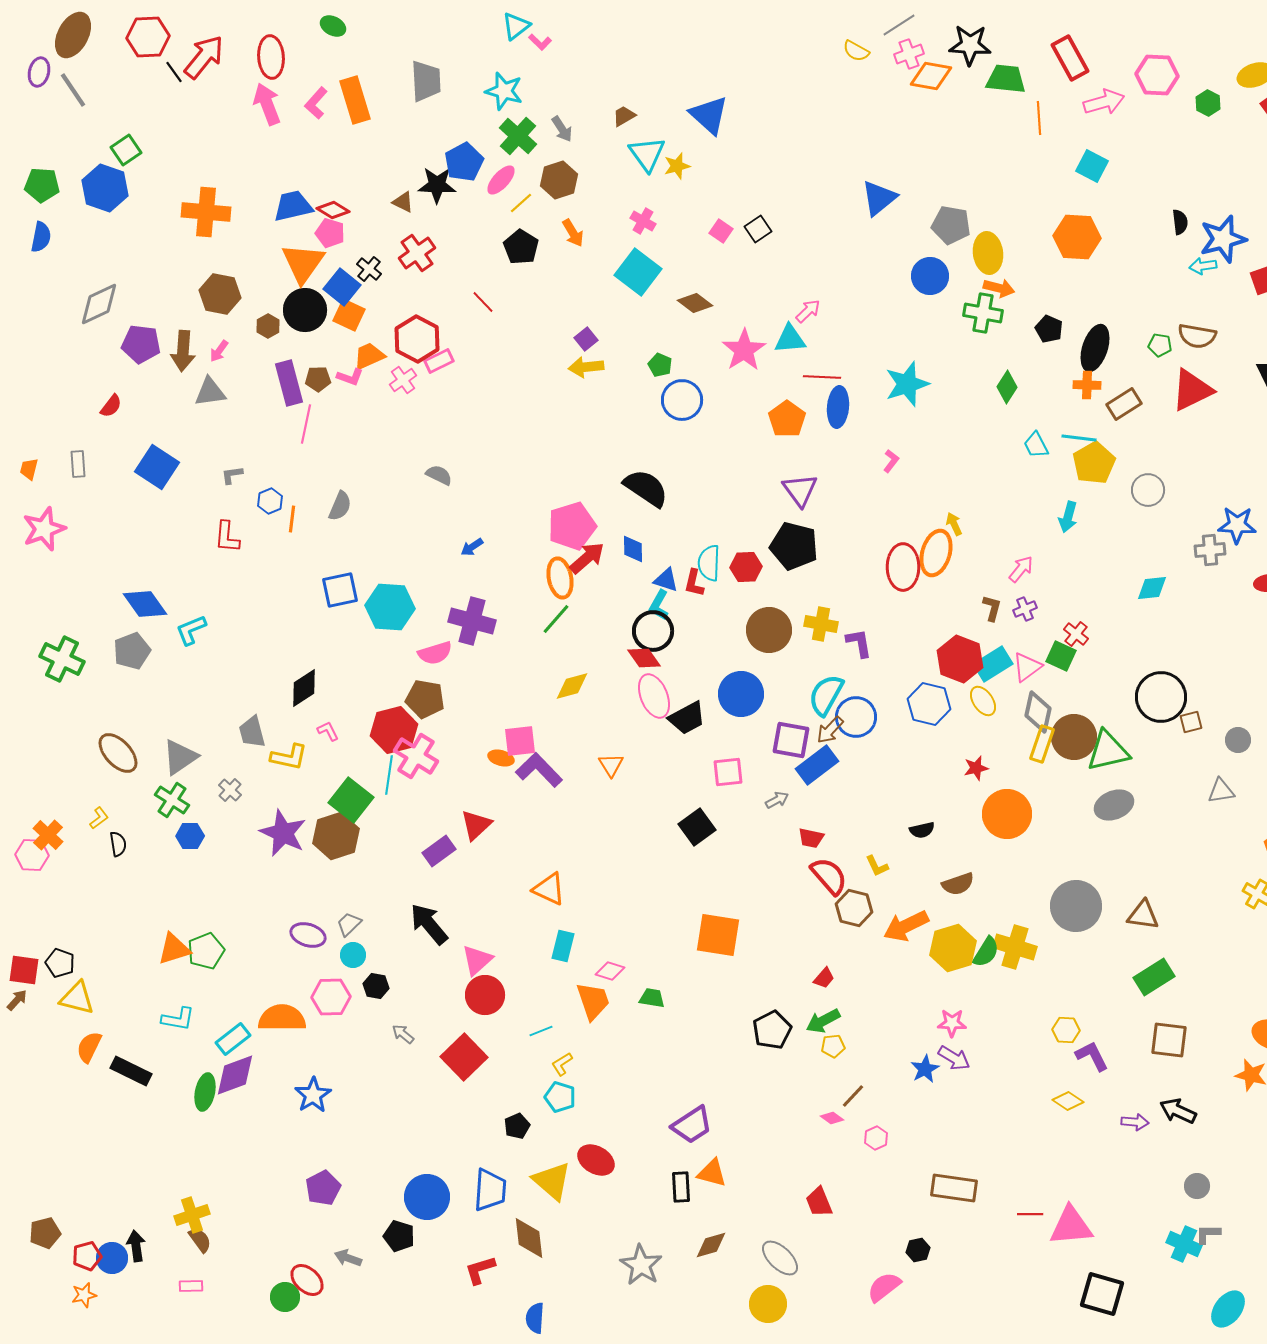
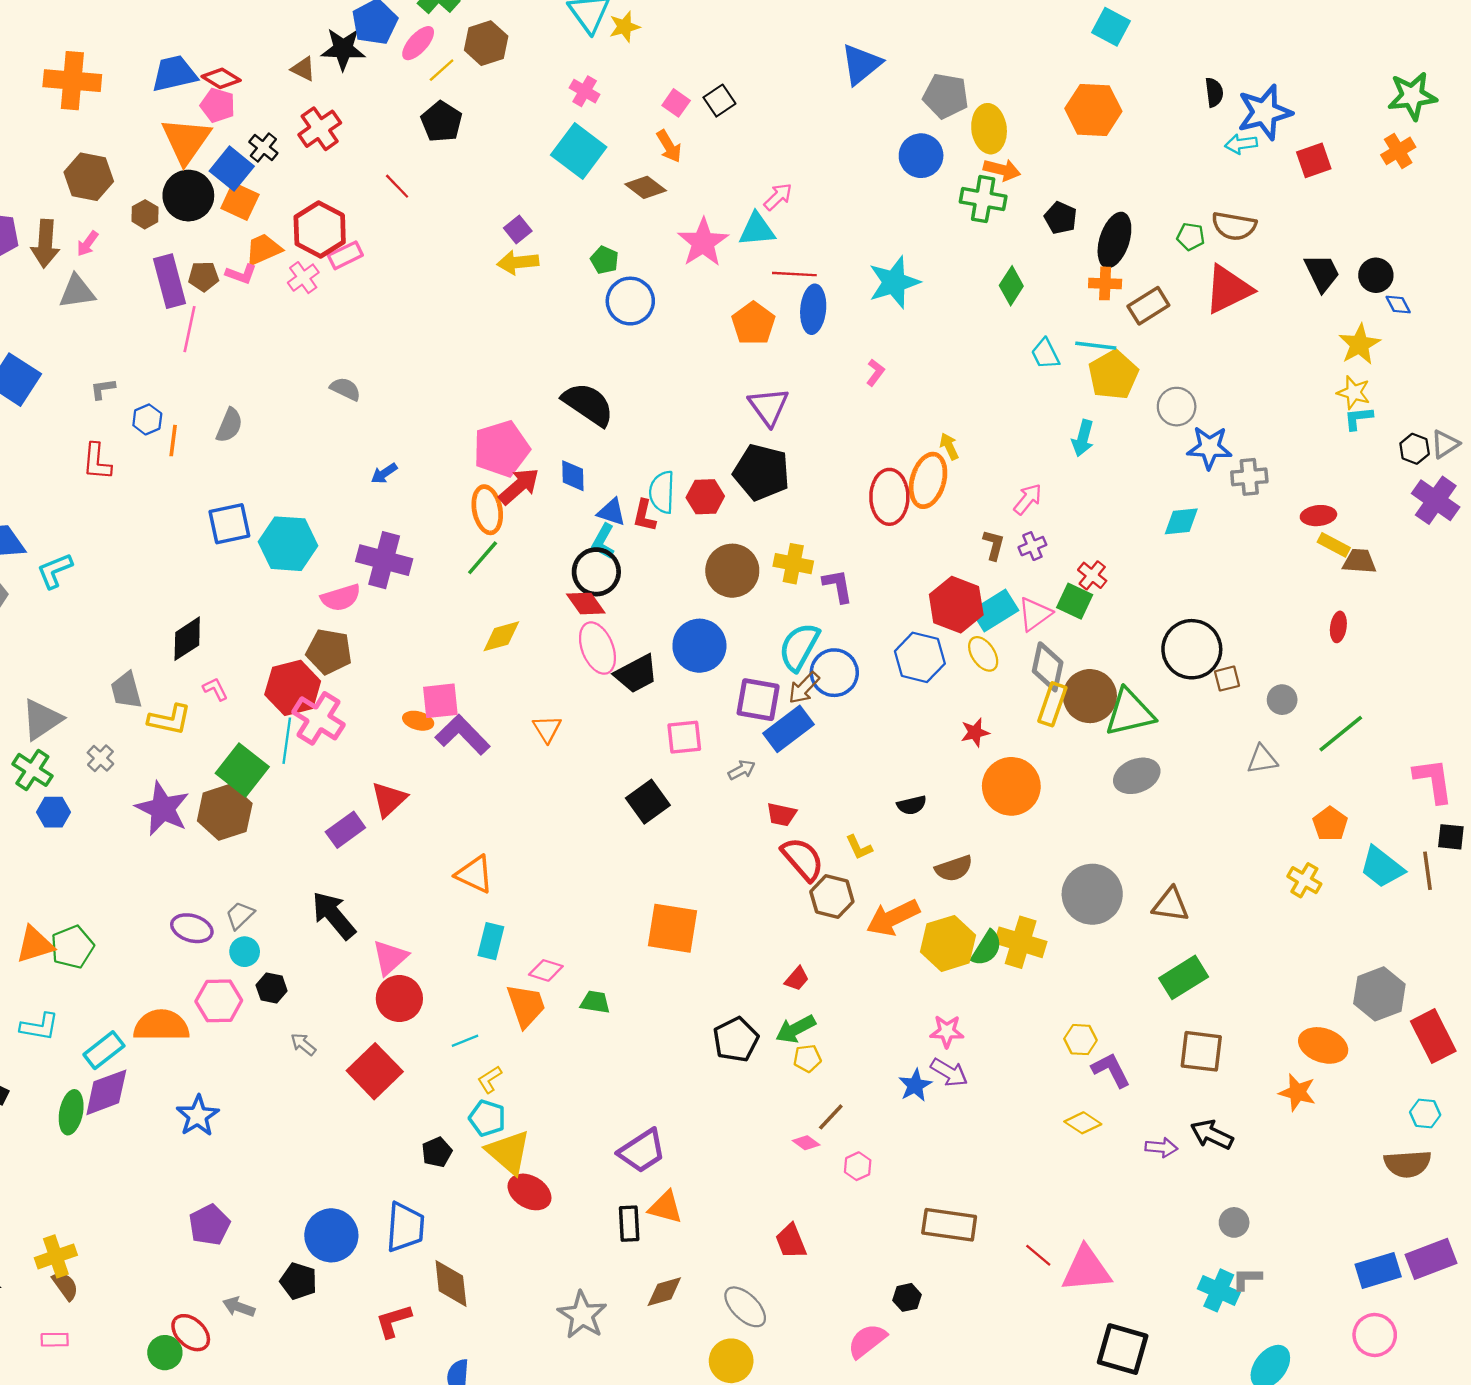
orange arrow: (573, 233) -> (669, 146), moved
blue star: (1237, 525) -> (1209, 448), moved
yellow triangle: (552, 1181) -> (508, 1152), moved
red line: (1030, 1214) -> (1038, 1255), turned 40

